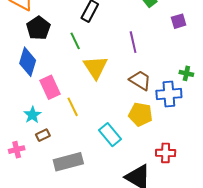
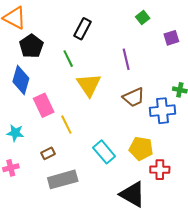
brown trapezoid: (140, 80) -> (134, 97), turned 125
yellow pentagon: (140, 114) -> (141, 148), moved
cyan star: (32, 115) -> (15, 133), moved, turned -30
brown rectangle: (43, 135) -> (48, 153), moved

